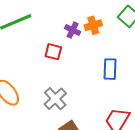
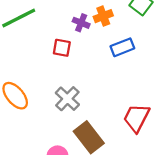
blue rectangle: (110, 69) -> (122, 47), moved, turned 70

